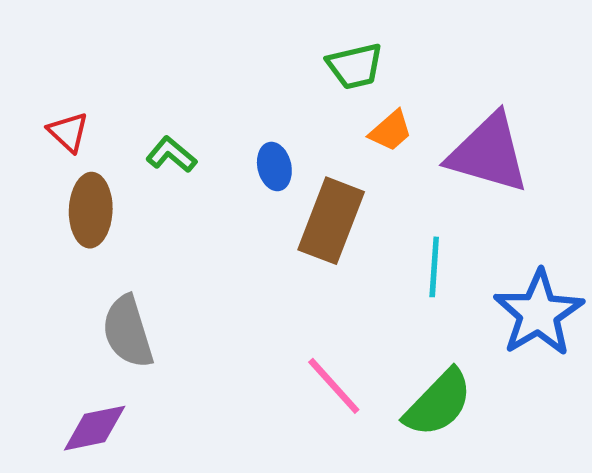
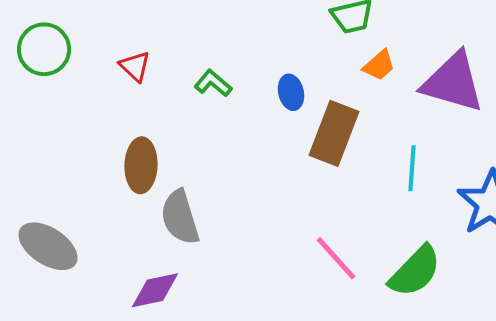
brown ellipse: (91, 210) -> (141, 165), moved

